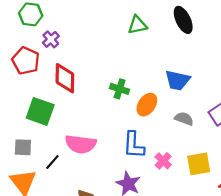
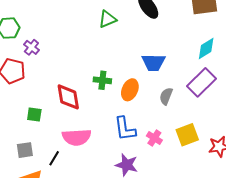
red diamond: (65, 78) -> (68, 97), moved
green square: (40, 111) -> (34, 115), size x0.6
gray semicircle: (184, 119) -> (166, 96), turned -78

